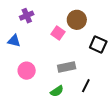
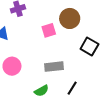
pink square: (58, 33) -> (49, 30), turned 32

